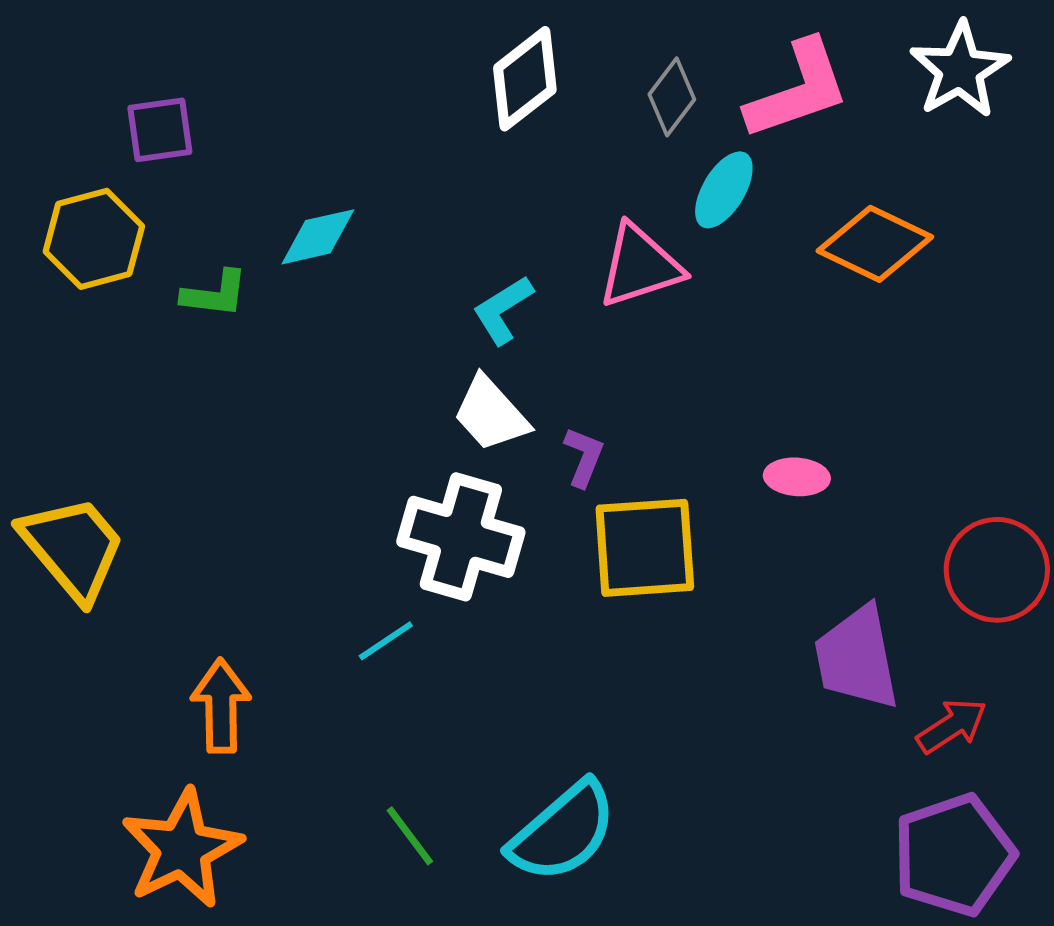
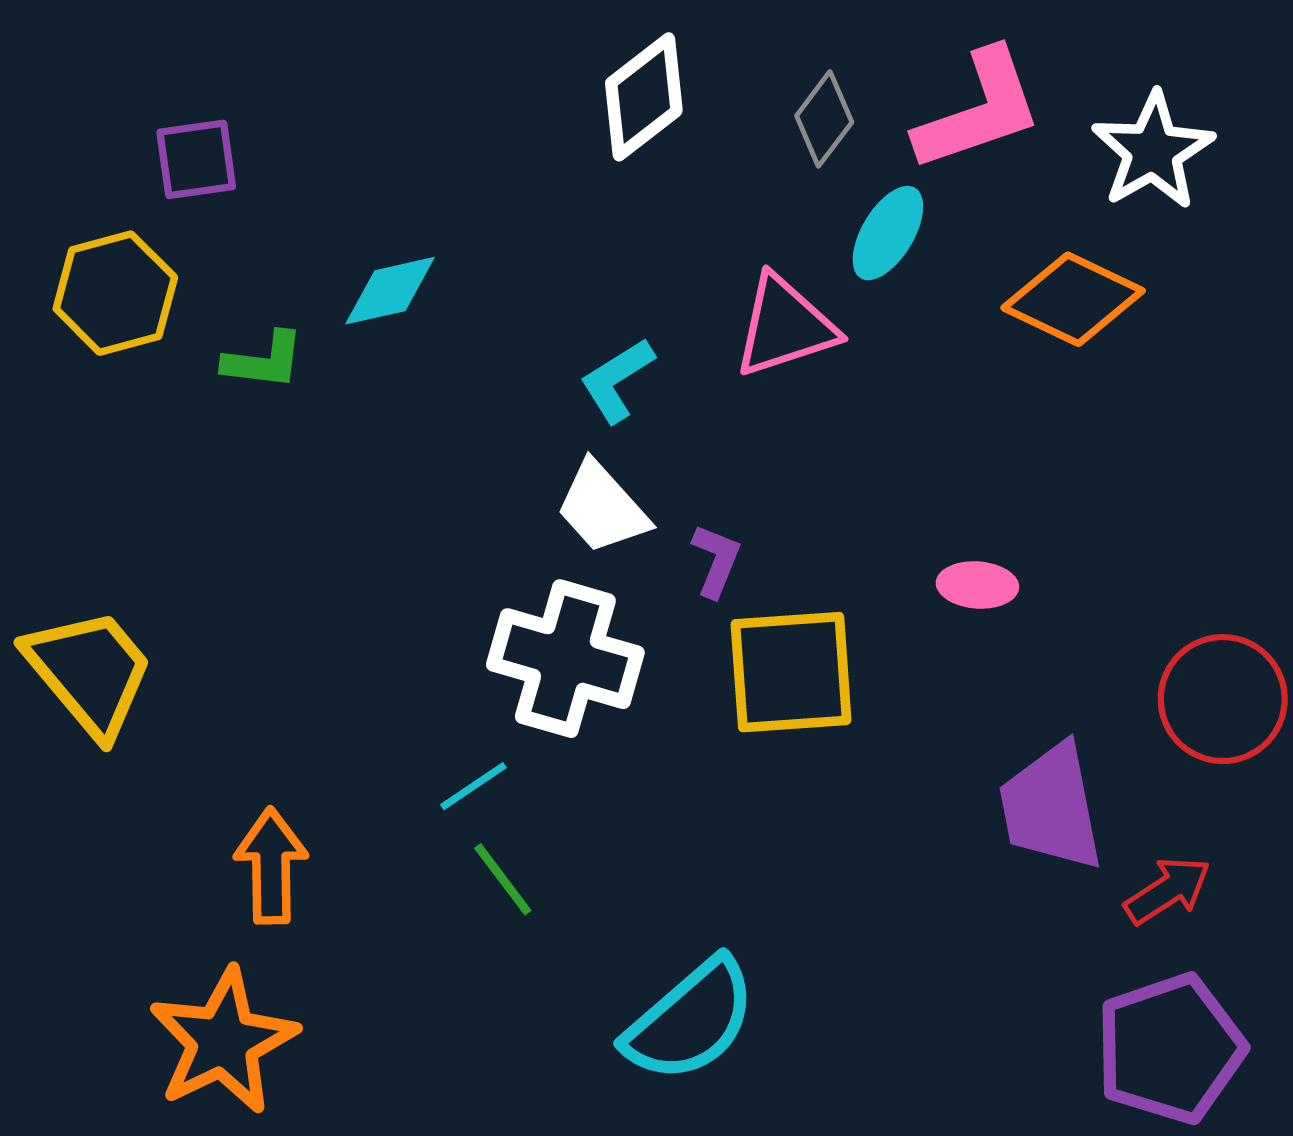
white star: (960, 70) -> (1153, 151), moved
green line: (410, 836) -> (503, 879), moved

